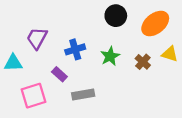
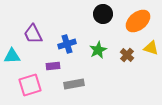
purple trapezoid: (37, 38) -> (33, 34), turned -55
purple rectangle: (59, 74) -> (53, 66), turned -48

